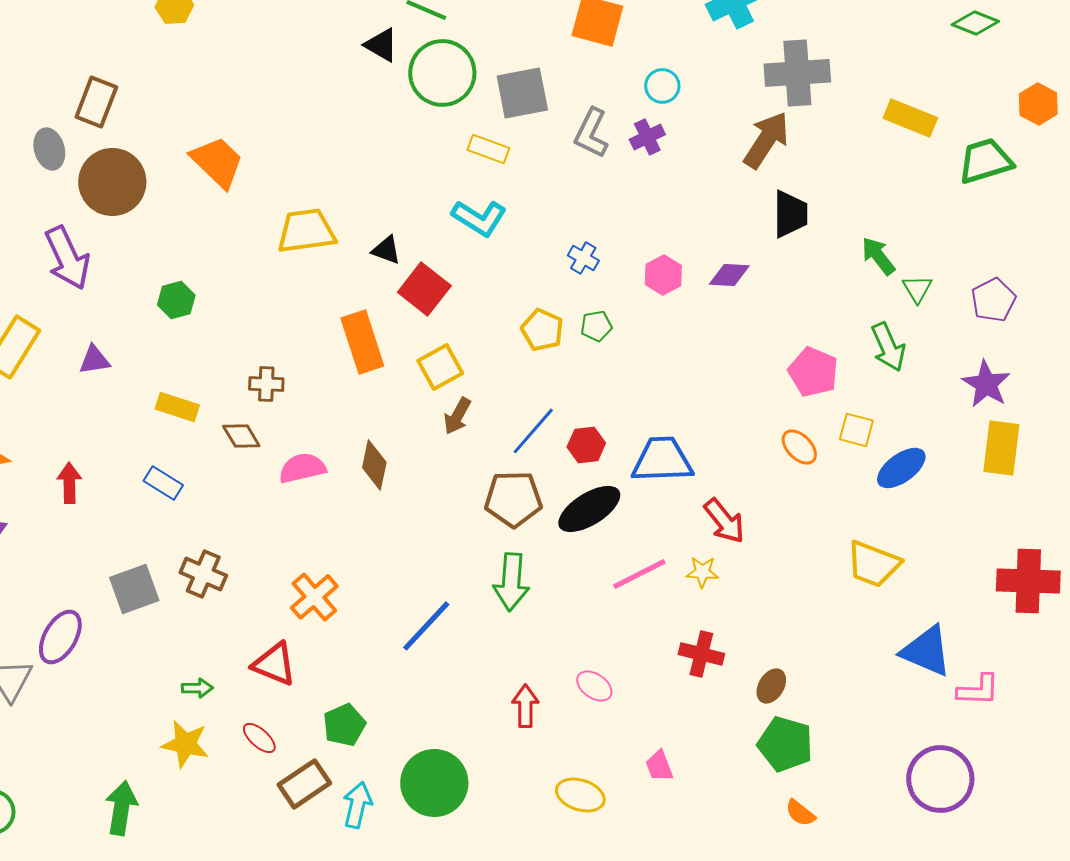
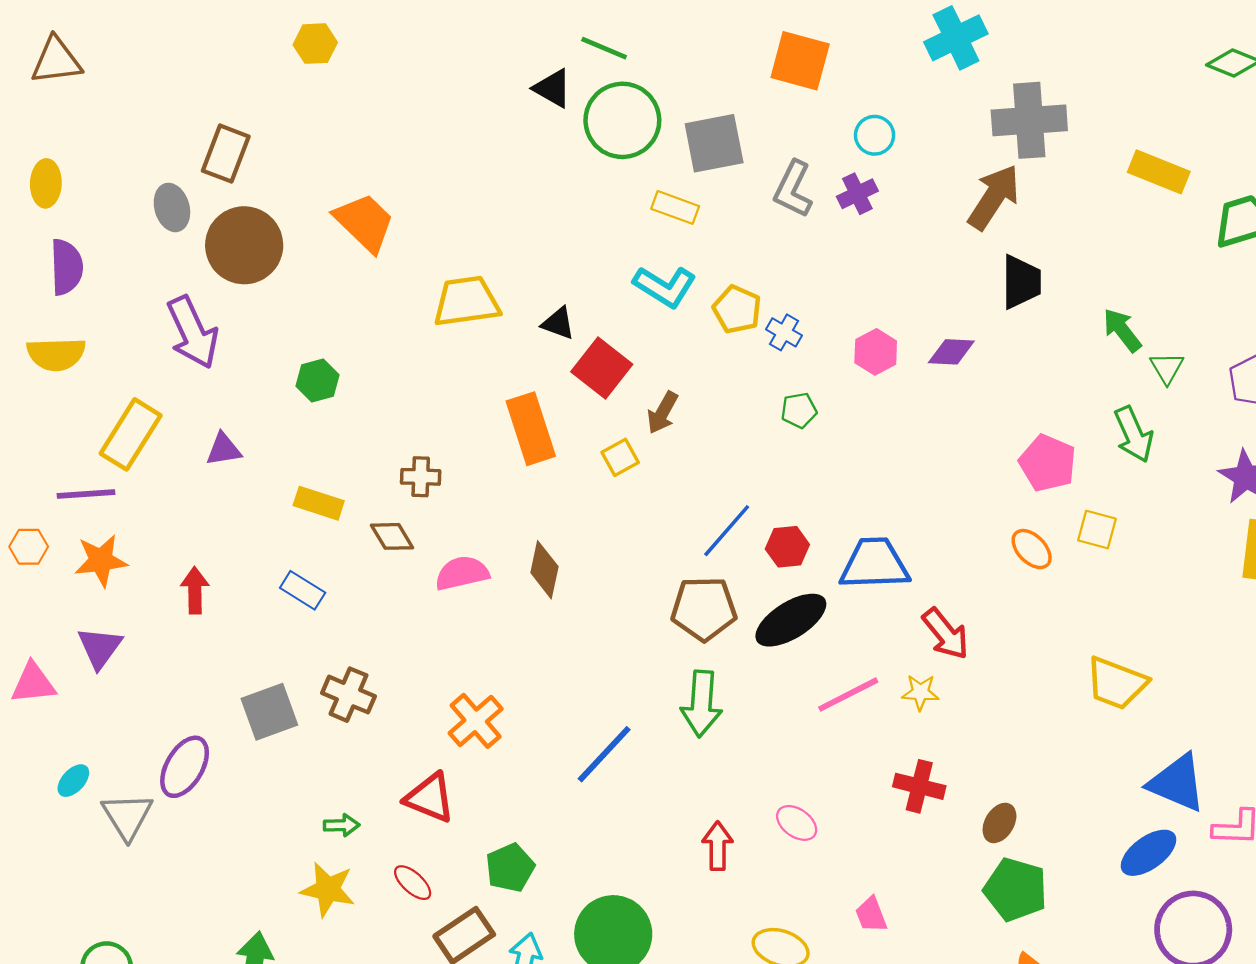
yellow pentagon: (542, 330) -> (737, 309), moved
yellow square: (440, 367) -> (620, 457), size x0.7
brown arrow: (457, 416) -> (663, 413), moved
blue ellipse: (901, 468) -> (1148, 853), moved

